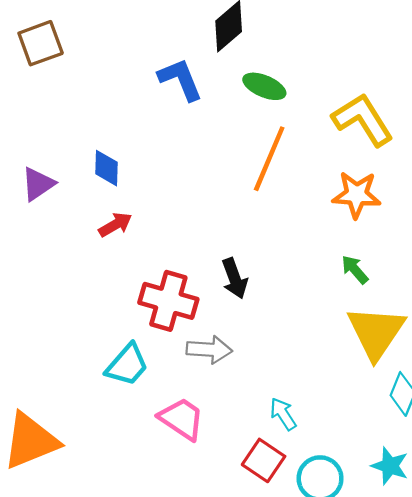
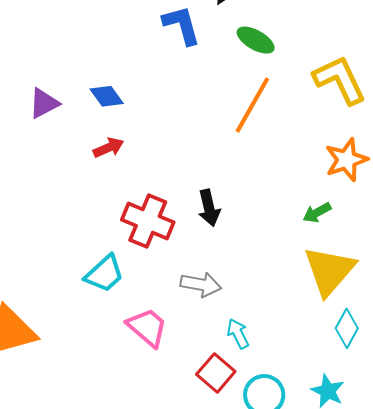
blue diamond: (107, 168) -> (107, 96), turned -44
orange star: (357, 195) -> (346, 160), moved, turned -30
green arrow: (355, 269) -> (317, 213), turned -84
gray arrow: (209, 350) -> (201, 284), moved

